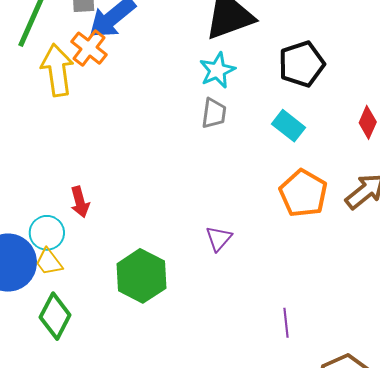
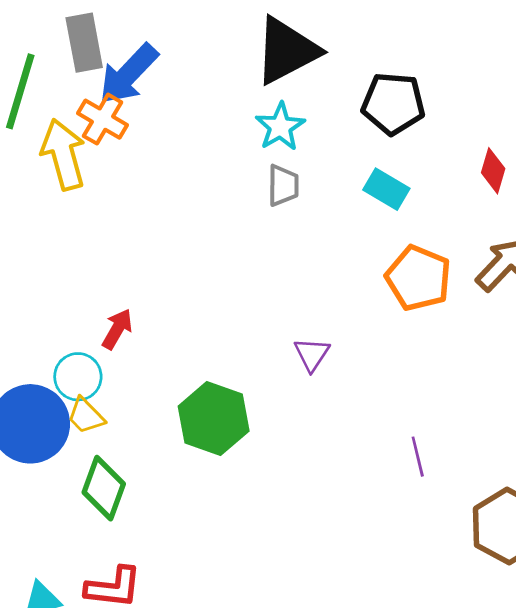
black pentagon: (302, 64) -> (393, 103), turned 30
red arrow: (80, 202) -> (117, 329), turned -128

